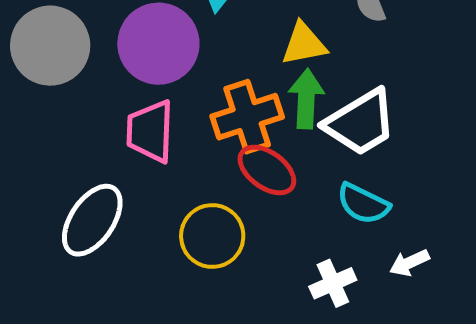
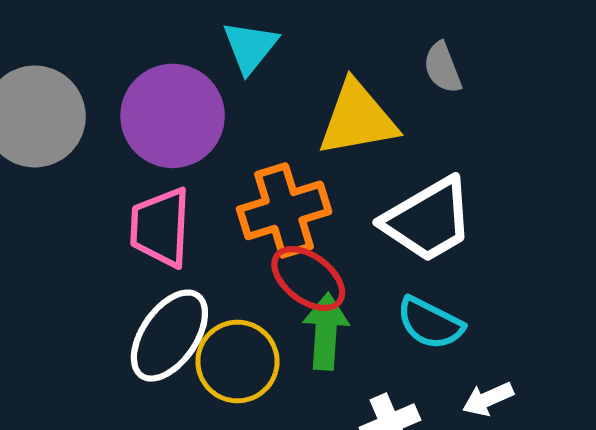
yellow triangle: (304, 44) -> (357, 119), size x1.4
green arrow: (306, 99) -> (326, 331), moved
white ellipse: (92, 220) -> (169, 336), moved

